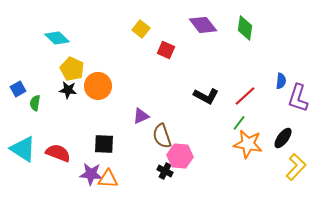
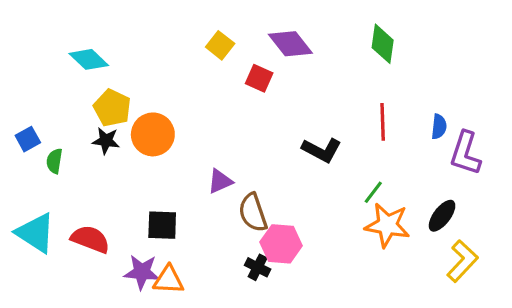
purple diamond: (203, 25) -> (290, 44), moved
red line: (245, 96) -> (383, 122), moved, turned -50

